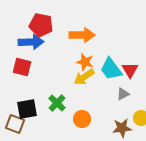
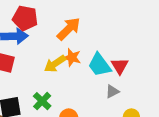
orange arrow: (82, 35) -> (69, 29), turned -45
yellow arrow: (84, 77) -> (55, 64), moved

